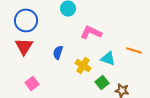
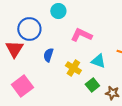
blue circle: (26, 20) -> (29, 29), moved
pink square: (32, 83) -> (22, 86), size x1.5

